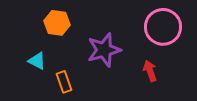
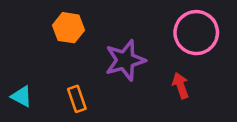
cyan triangle: (37, 61) -> (21, 96), moved

